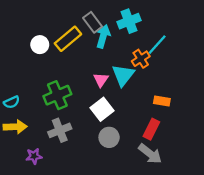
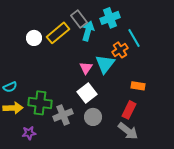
cyan line: (157, 45) -> (134, 38), turned -72
green cross: (57, 95) -> (40, 103), moved, turned 30
gray cross: (60, 130) -> (63, 115), moved

